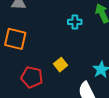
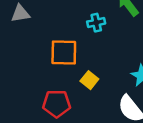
orange square: (15, 39) -> (64, 52), moved

